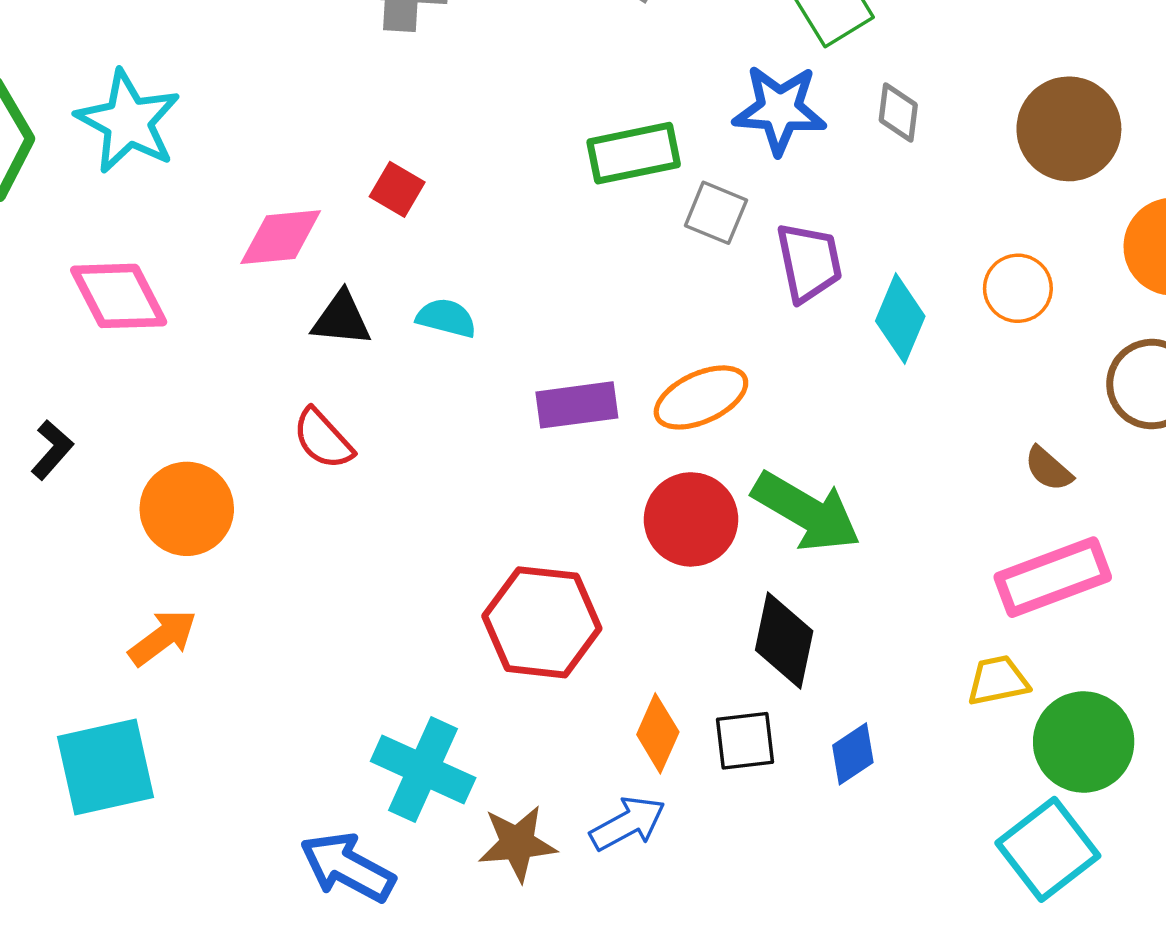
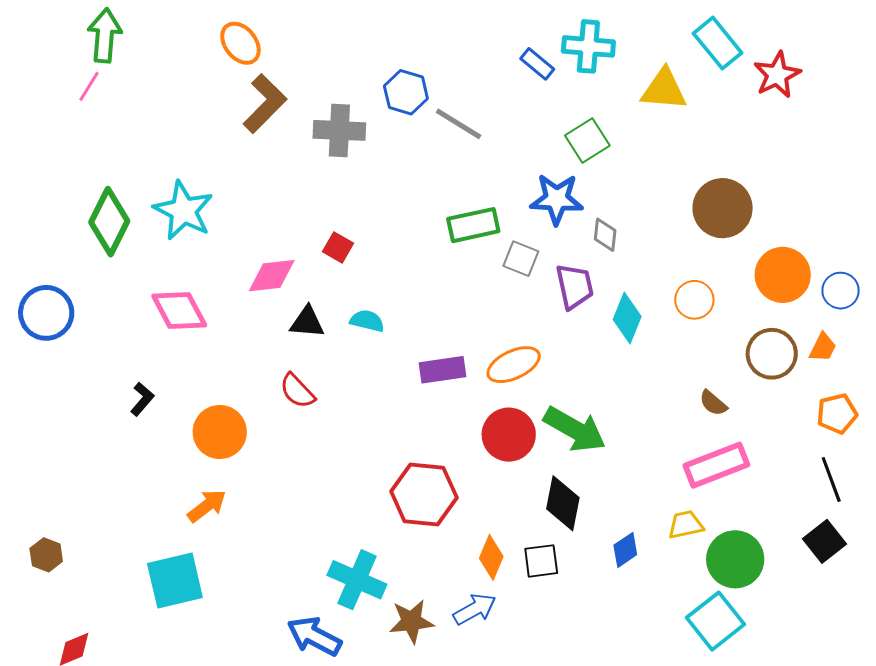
gray diamond: (898, 113) -> (605, 235), moved
blue diamond: (853, 754) -> (625, 550), moved

